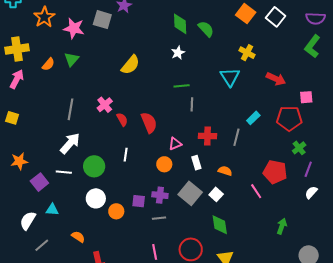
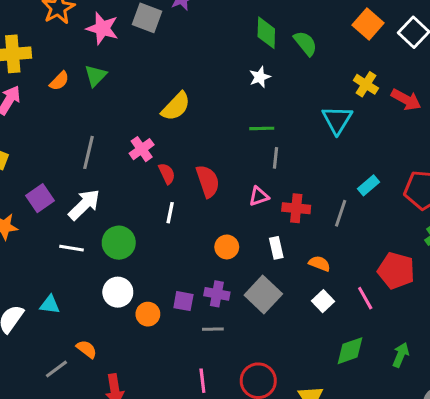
yellow semicircle: (130, 65) -> (176, 106), moved
red arrow: (276, 79) -> (406, 100), moved
pink triangle: (175, 144) -> (259, 196), moved
white line: (126, 155) -> (170, 213), moved
purple square: (39, 182) -> (40, 198), moved
white square: (216, 194) -> (323, 301), moved
green diamond: (220, 225) -> (350, 351), moved, turned 75
gray line: (42, 245) -> (56, 369), moved

